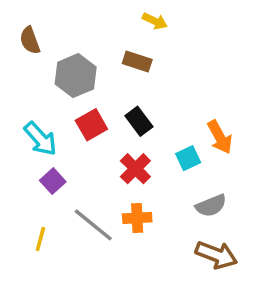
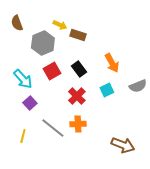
yellow arrow: (155, 21) -> (60, 25), moved
orange arrow: (220, 137) -> (112, 63), moved
gray semicircle: (211, 206) -> (138, 86), moved

